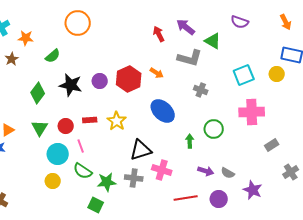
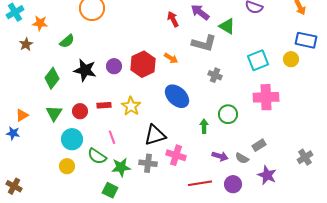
gray rectangle: (272, 145) -> (259, 145), moved
pink line: (81, 146) -> (112, 137), moved

